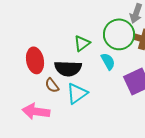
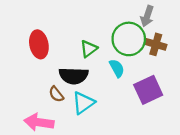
red ellipse: (35, 60) -> (39, 44), moved

